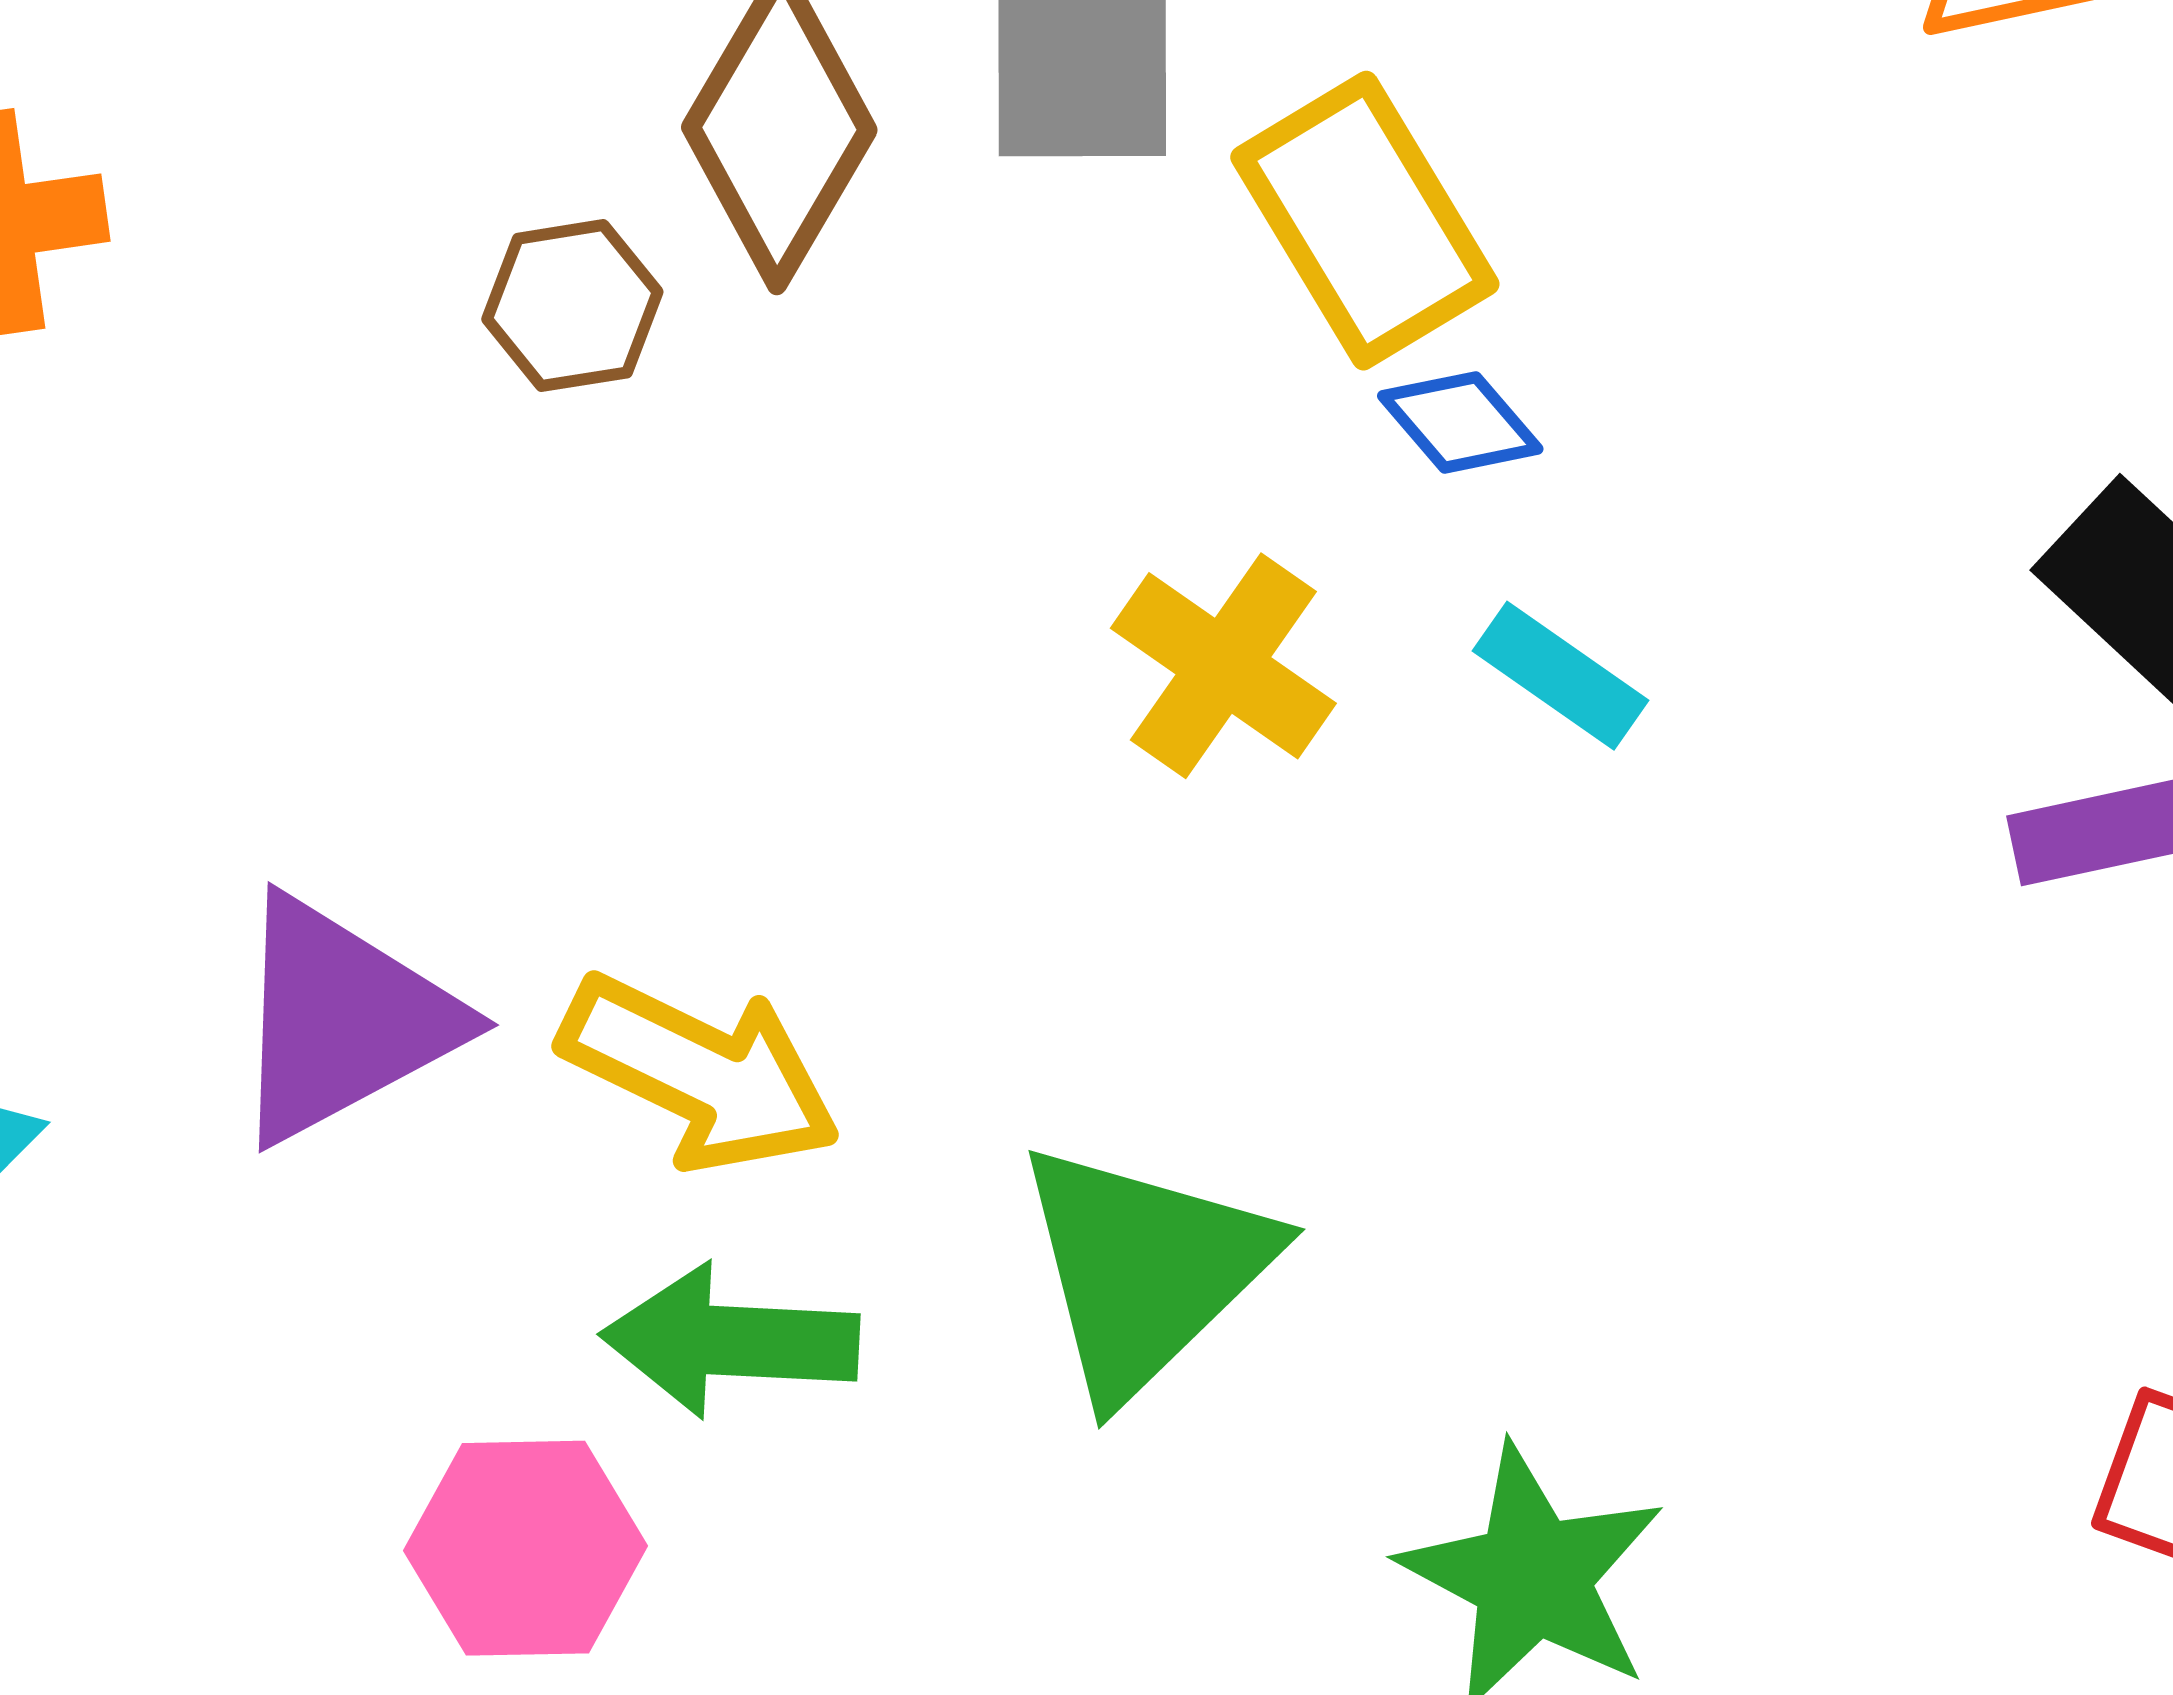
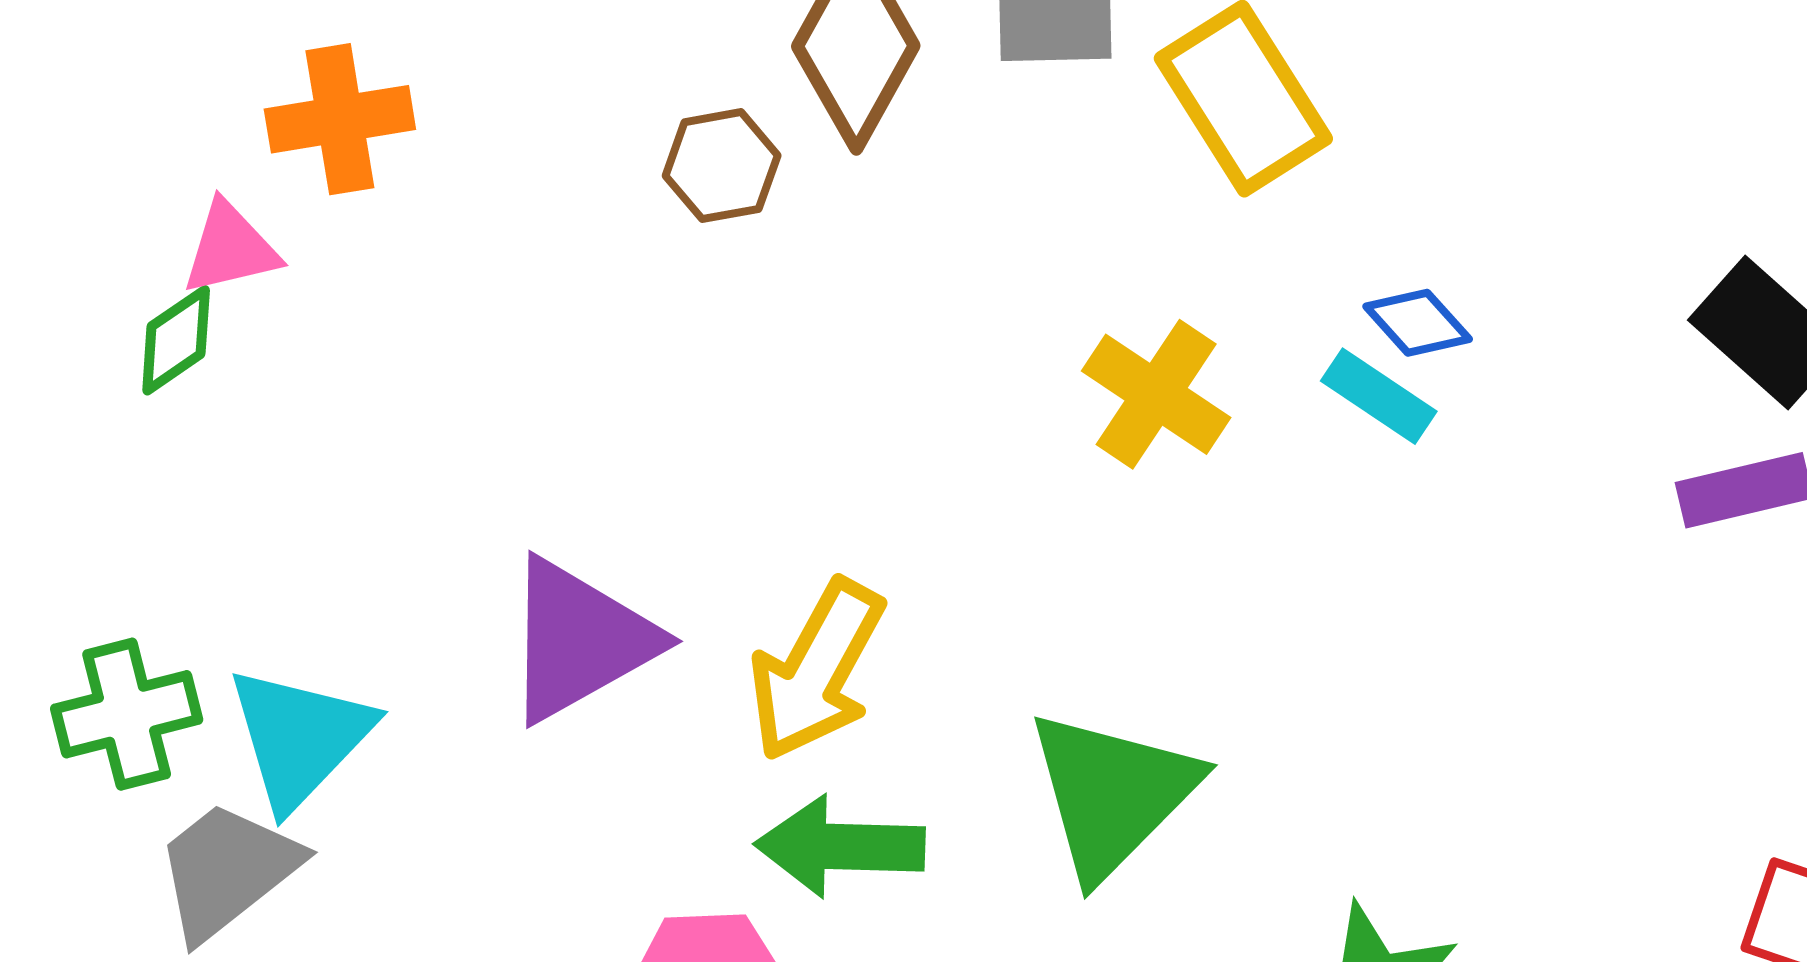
blue diamond: (1460, 422) -> (1418, 323), moved
yellow arrow: (700, 1073) -> (816, 670), turned 94

